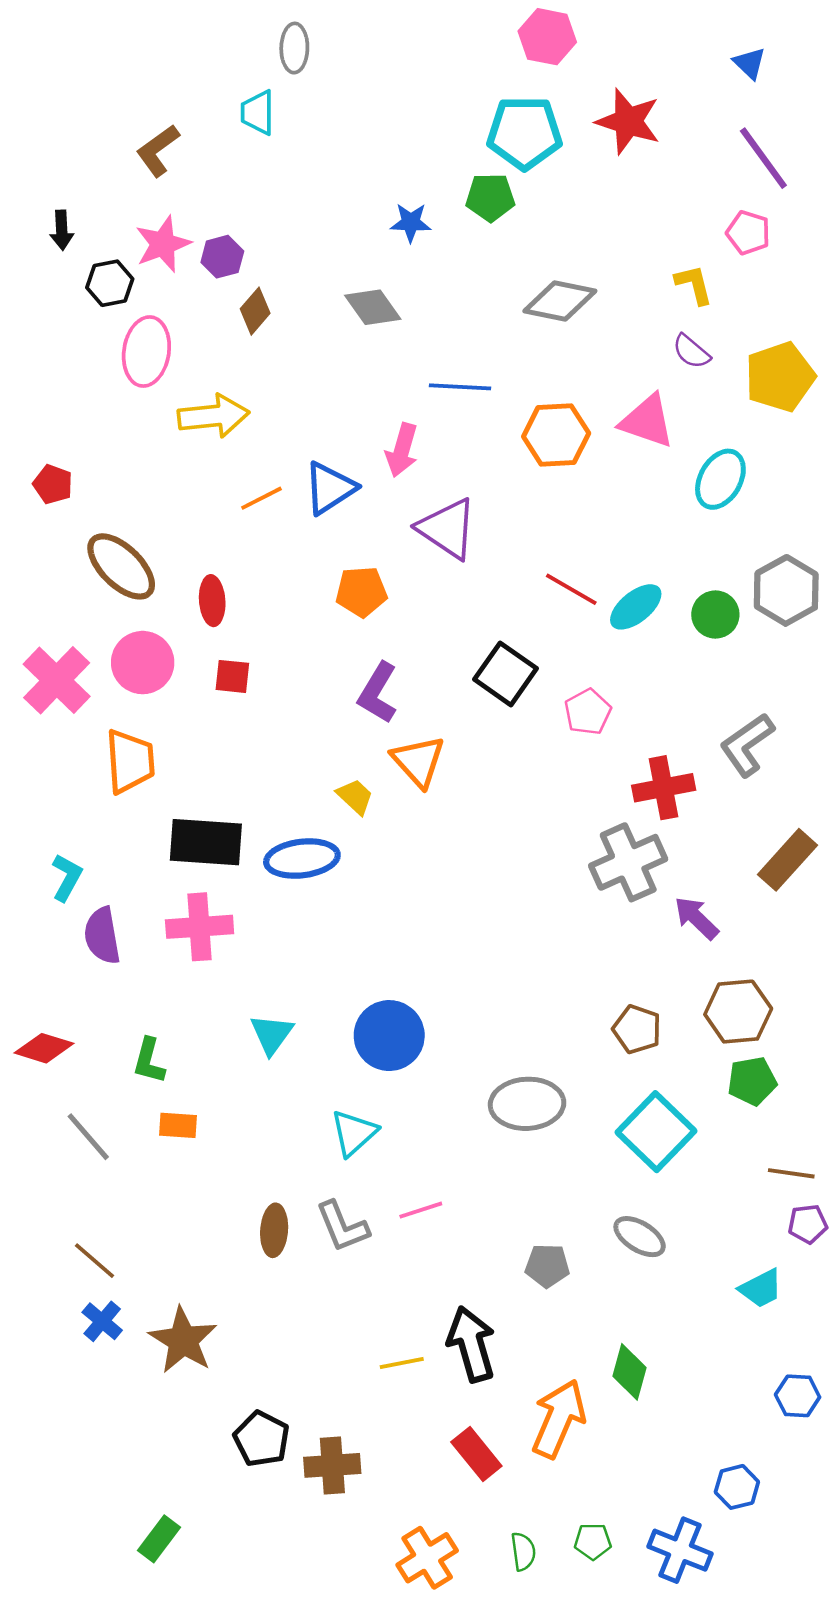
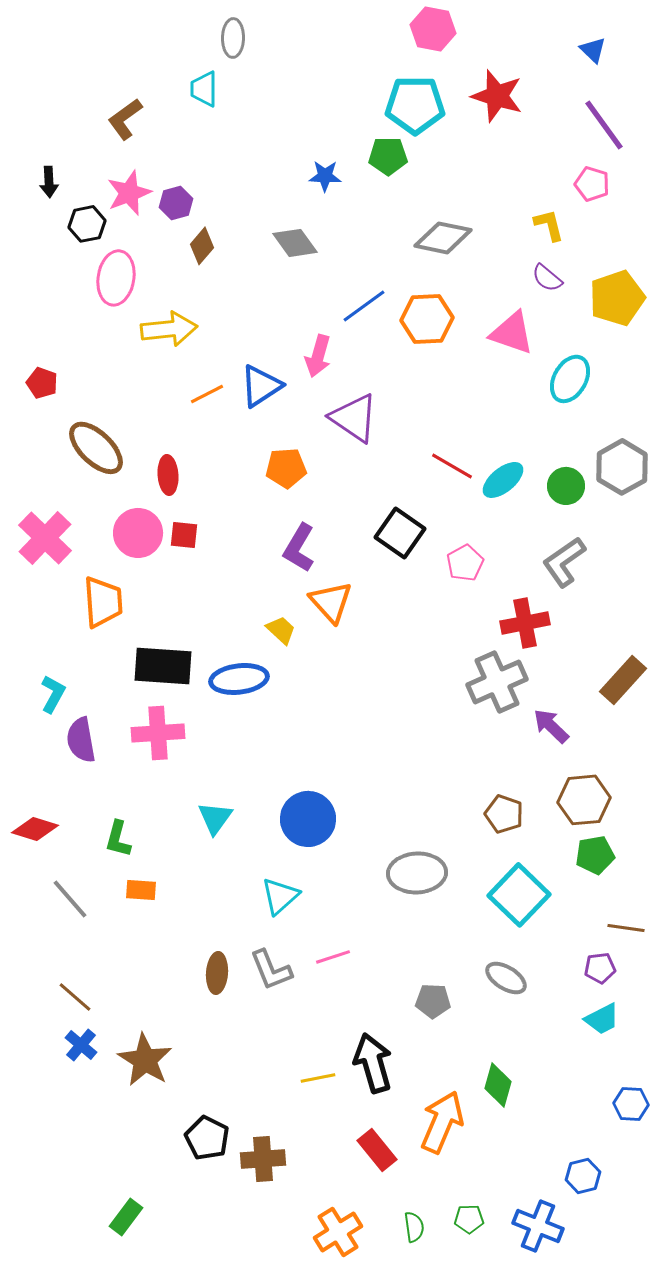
blue line: (460, 387) -> (364, 306), turned -39
orange hexagon: (556, 435) -> (427, 319), moved
pink circle: (143, 663) -> (138, 533), moved
gray L-shape: (747, 745) -> (564, 562), moved
purple pentagon: (808, 1224) -> (600, 968), moved

